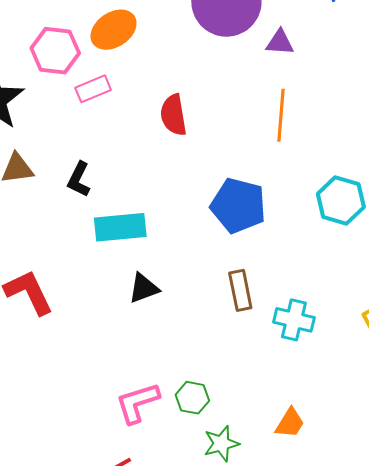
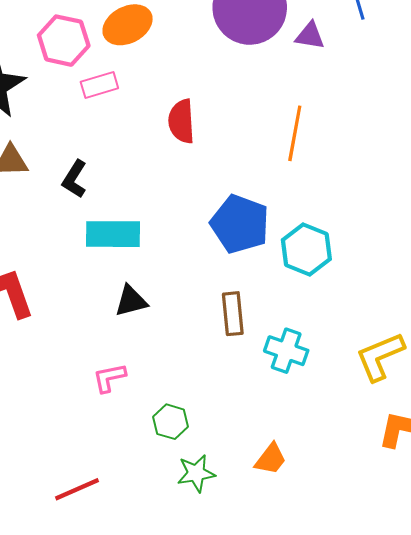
purple triangle: (280, 42) -> (310, 36), moved
cyan hexagon: (341, 200) -> (306, 250), moved
pink L-shape: (137, 403) -> (109, 378), moved, size x0.7

